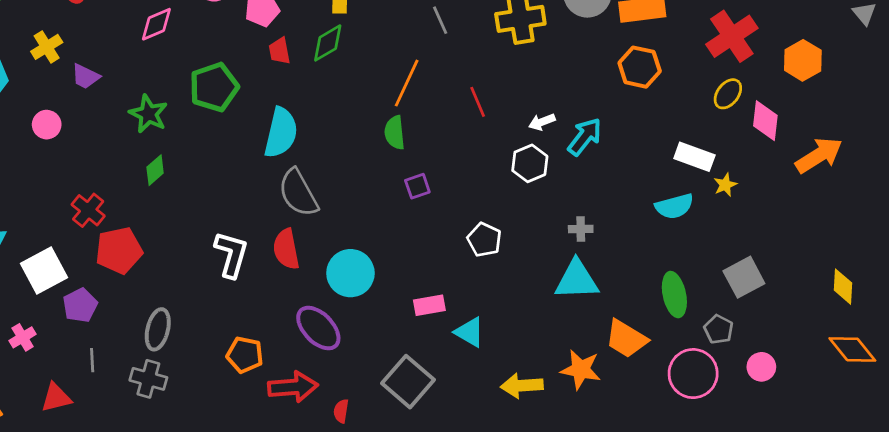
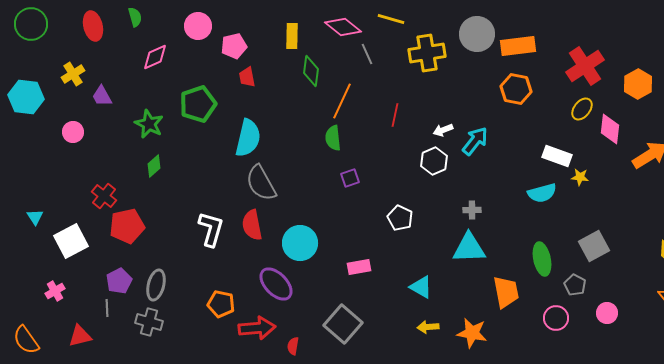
green diamond: (328, 43) -> (311, 71), moved, turned -52
purple trapezoid: (85, 76) -> (102, 96), turned 35
red line: (478, 102) -> (395, 115), turned 35
yellow star: (725, 185) -> (580, 177), turned 30
purple pentagon: (80, 305) -> (119, 281), moved
cyan triangle: (470, 332) -> (421, 287), moved
orange trapezoid: (626, 339) -> (506, 292), turned -132
orange star: (581, 370) -> (472, 333), moved
pink circle: (693, 374) -> (556, 318), size x0.7
yellow arrow: (522, 386) -> (428, 327), size x0.7

